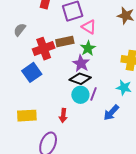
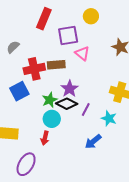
green star: (88, 48) -> (50, 100), moved
purple line: (93, 94) -> (86, 110), moved
cyan circle: (80, 95) -> (52, 119), moved

